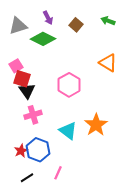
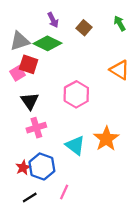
green arrow: (108, 21) -> (120, 23), turned 40
gray triangle: (18, 26) -> (20, 41), moved
red square: (22, 79) -> (29, 64), moved

